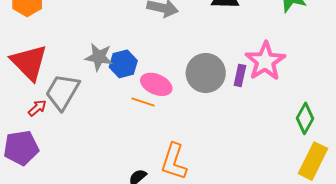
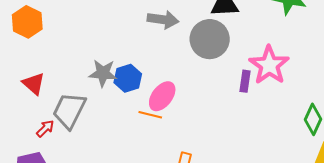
red triangle: (29, 62) -> (34, 84), size x0.6
gray circle: (206, 73) -> (210, 39), moved
pink ellipse: (156, 84) -> (162, 96), turned -72

